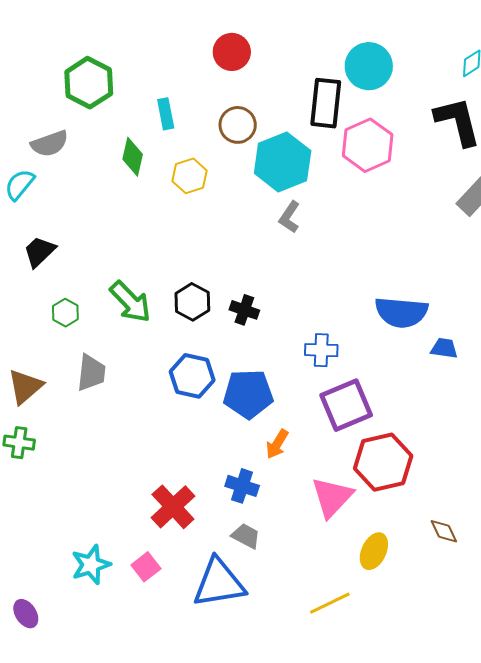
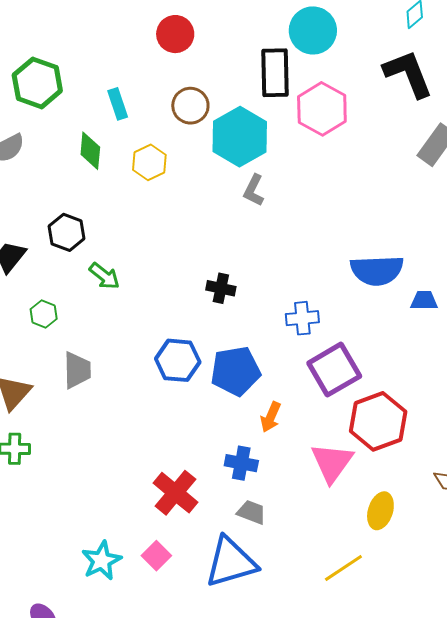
green arrow: (130, 302) -> (104, 276), moved, size x0.7
black hexagon: (192, 302) -> (67, 232), moved

